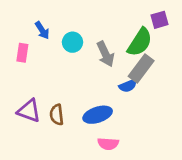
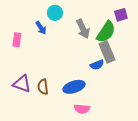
blue arrow: (42, 30) -> (41, 28), moved
cyan circle: (73, 42) -> (55, 13), moved
gray arrow: (105, 54) -> (83, 29), moved
gray rectangle: (141, 69) -> (107, 52), turned -60

